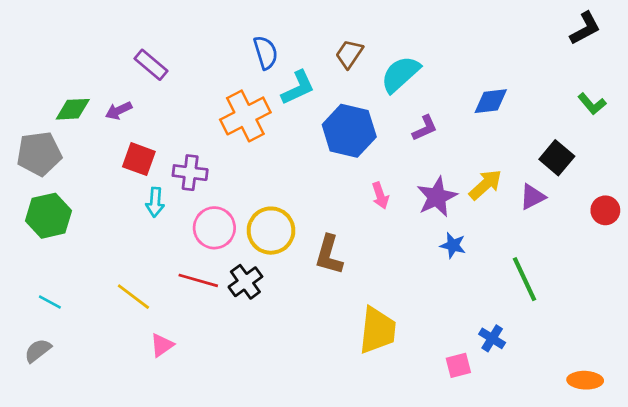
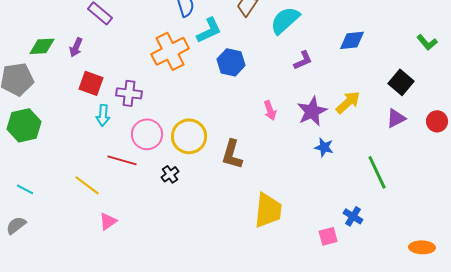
purple arrow: (119, 111) -> (76, 47), turned -42
blue hexagon: (349, 131) -> (231, 62), moved, size x0.7
purple triangle: (533, 197) -> (396, 118), moved
red line: (198, 280) -> (122, 160), moved
black cross: (245, 282) -> (170, 174), size x0.7

